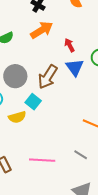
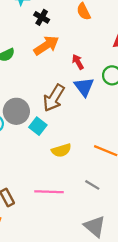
gray circle: (15, 76) -> (16, 111), moved
yellow semicircle: (17, 117) -> (61, 150), moved

